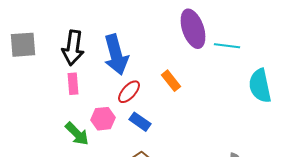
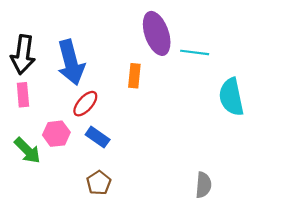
orange rectangle: (171, 81) -> (134, 76), moved, turned 45

